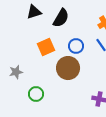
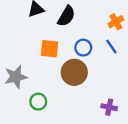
orange square: (46, 47) -> (49, 49), turned 30
gray star: (16, 72) -> (16, 77), size x1.5

